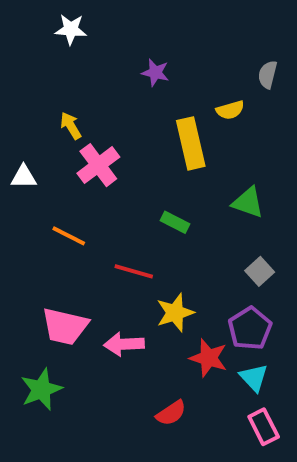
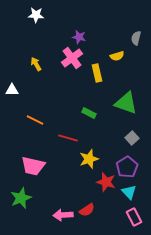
yellow rectangle: (191, 143) -> (97, 73), size x0.7
pink cross: (98, 165) -> (72, 58), moved
green triangle: (248, 202) -> (126, 103), size x1.4
pink arrow: (124, 344) -> (63, 215), moved

